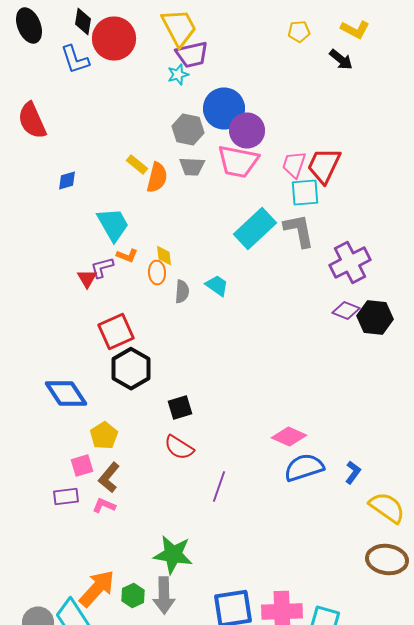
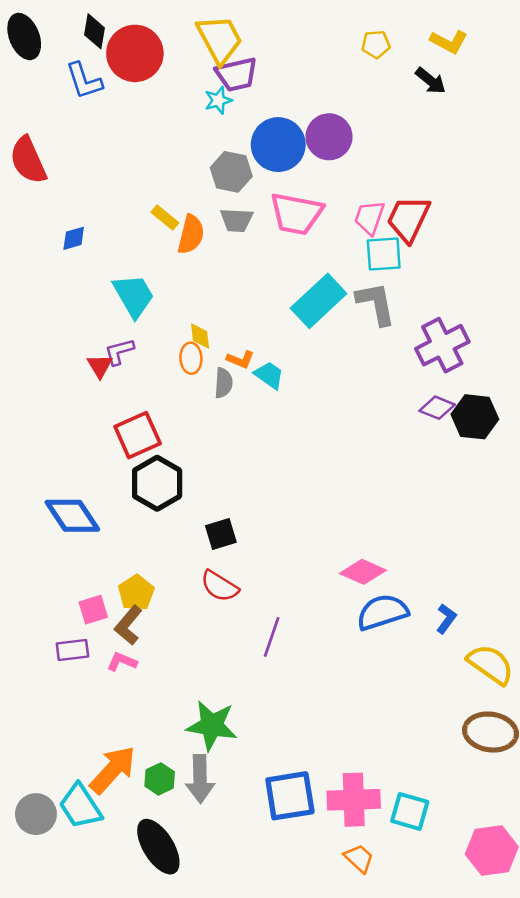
purple circle: (247, 130) -> (329, 137), moved
orange L-shape: (127, 256) -> (240, 359), moved
yellow pentagon: (104, 436) -> (136, 593), moved

